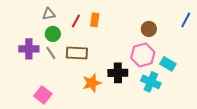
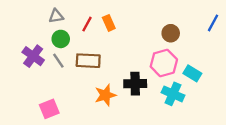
orange rectangle: (95, 20) -> (109, 23), turned -32
purple cross: (29, 49) -> (33, 56), turned 36
pink square: (43, 95) -> (49, 109), turned 30

